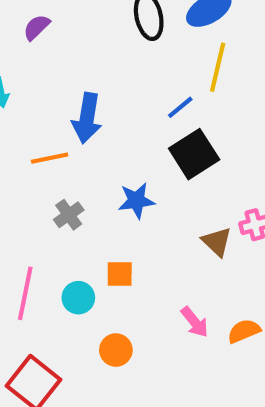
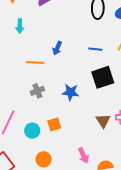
blue line: (180, 107) -> (95, 49), moved, turned 32
blue arrow: (87, 118) -> (57, 48), size x0.6
orange square: (120, 274) -> (54, 124), turned -32

